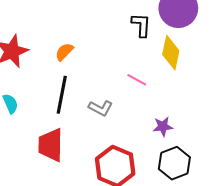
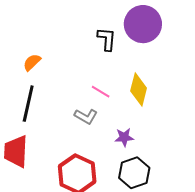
yellow diamond: (171, 53) -> (139, 89), moved
gray L-shape: (101, 108) -> (86, 116), moved

